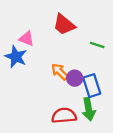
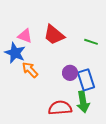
red trapezoid: (64, 25) -> (54, 35), moved
orange arrow: (60, 72) -> (30, 70), moved

